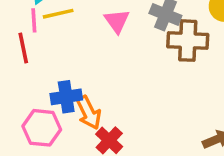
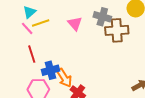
pink line: (34, 20) -> (27, 28), turned -32
red line: (23, 48) -> (32, 54), moved

